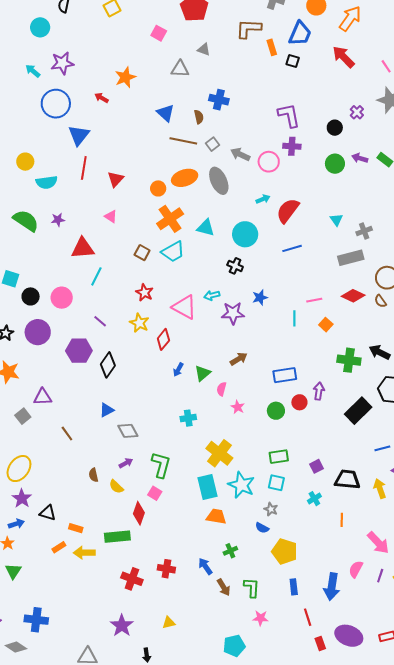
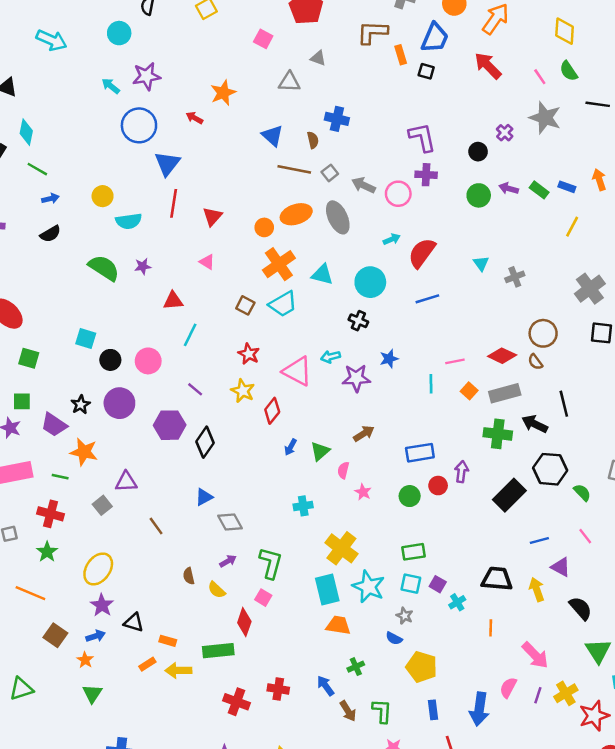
red triangle: (83, 248) -> (173, 301), size x0.7
gray rectangle: (351, 258) -> (505, 393), moved
purple square: (316, 466) -> (438, 584), moved, turned -32

